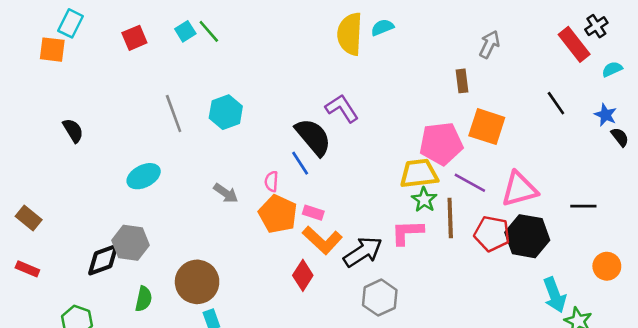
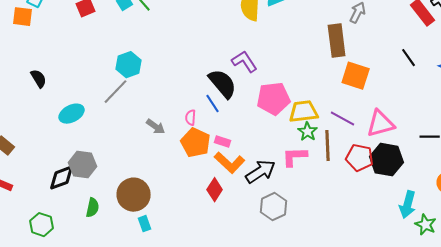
brown rectangle: (462, 81) -> (337, 41), size x1.8
cyan hexagon: (226, 112) -> (129, 65), moved
gray line: (174, 114) -> (116, 92), moved, turned 64
pink pentagon: (441, 144) -> (274, 99), moved
cyan ellipse: (144, 176) -> (72, 114), moved
cyan arrow: (555, 295) -> (408, 205), turned 36

